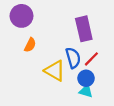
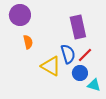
orange semicircle: (30, 45) -> (28, 42), turned -40
cyan triangle: (86, 91) -> (94, 85), moved

